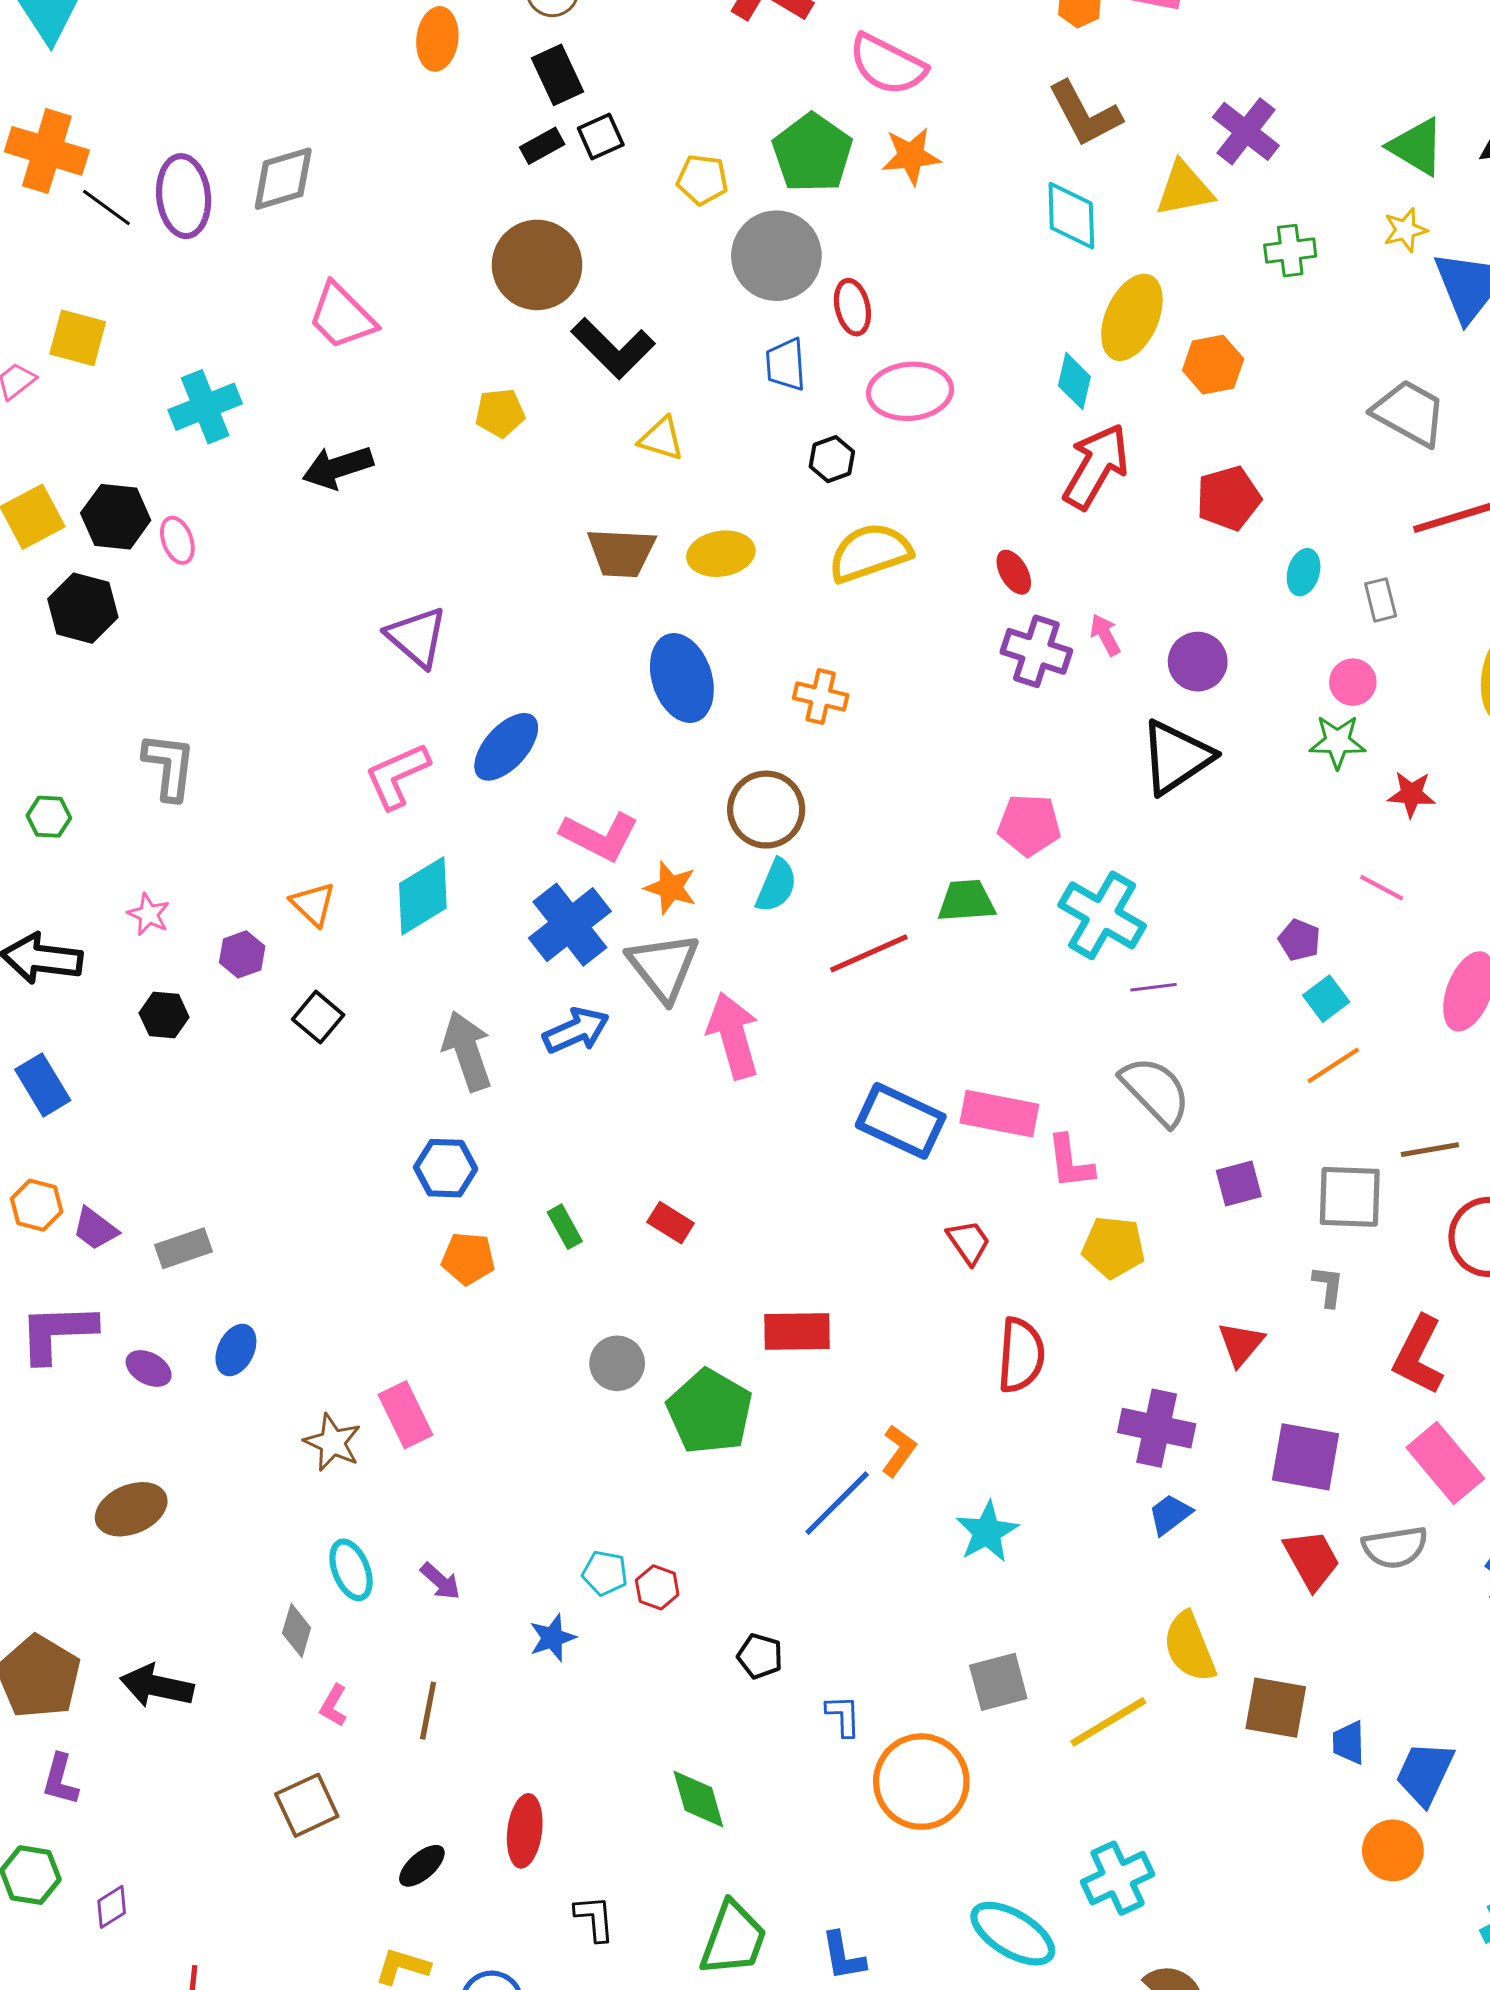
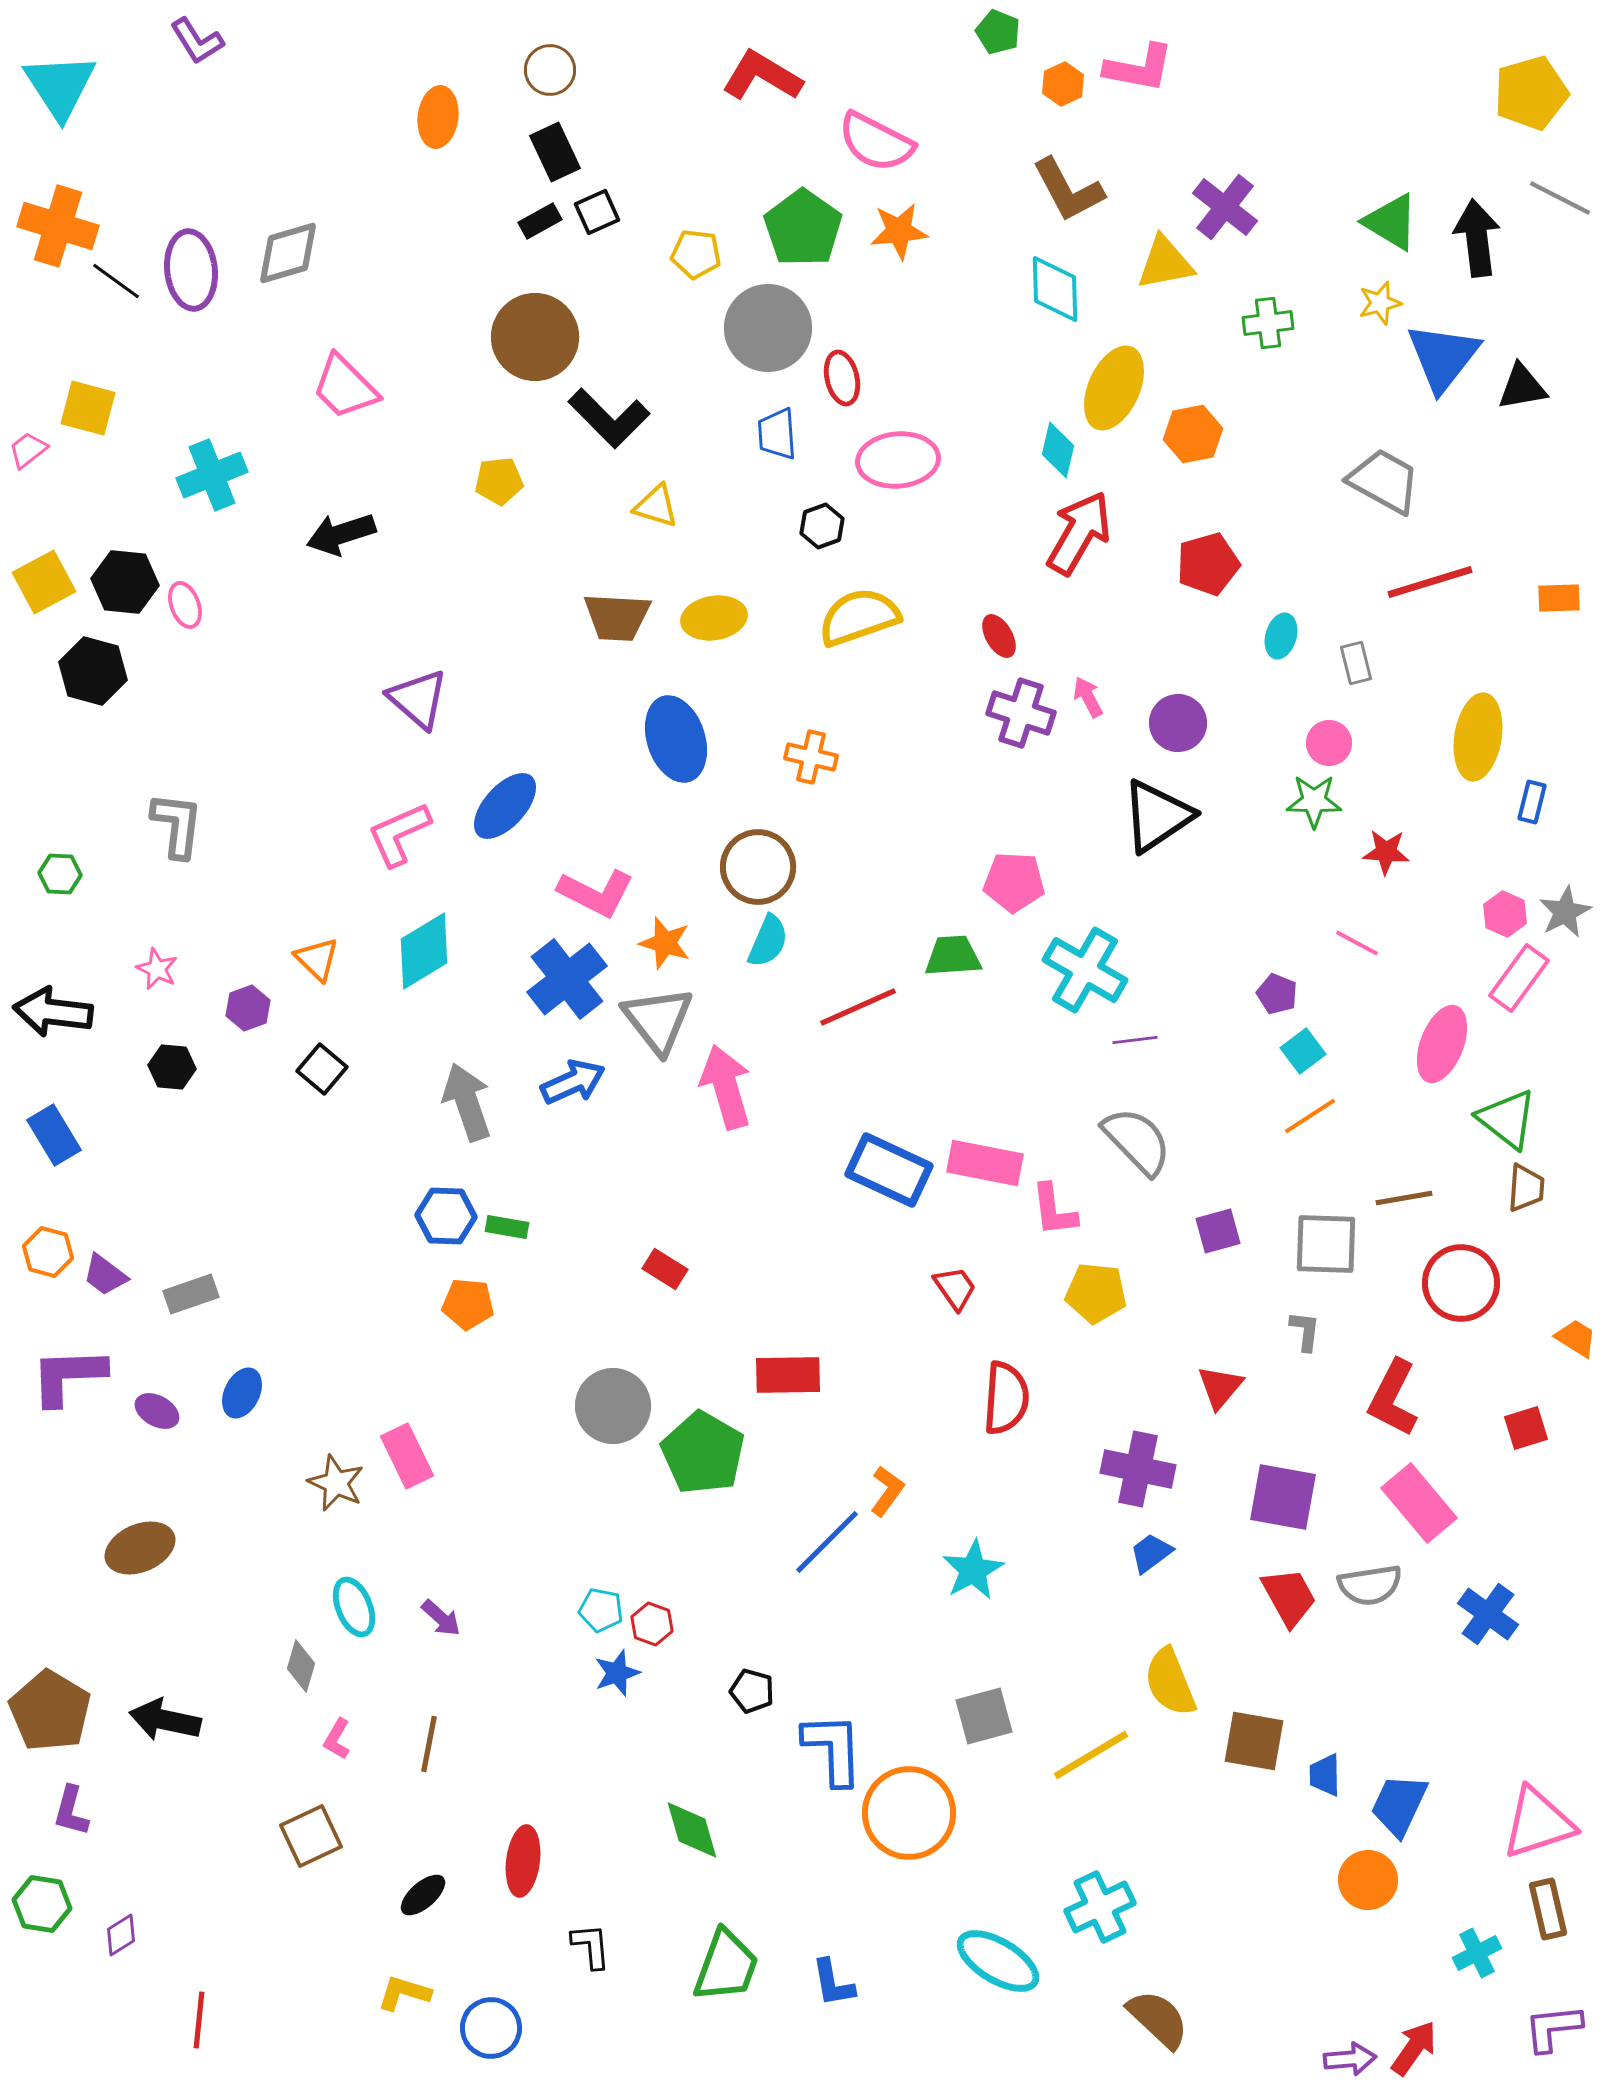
green rectangle: (565, 1227) -> (507, 1227), moved, turned -51
gray circle: (617, 1363) -> (613, 1406), size x1.4
blue star: (552, 1638) -> (617, 1673), moved
blue L-shape: (843, 1716) -> (833, 1749), size x1.8

